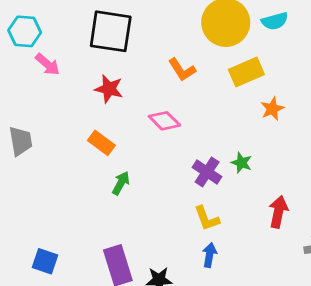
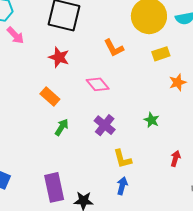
yellow rectangle: (246, 72) -> (161, 54), size x0.7
purple cross: (207, 172) -> (105, 125), moved
red arrow: (278, 212) -> (175, 158), size x0.7

